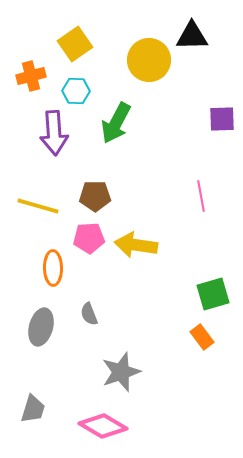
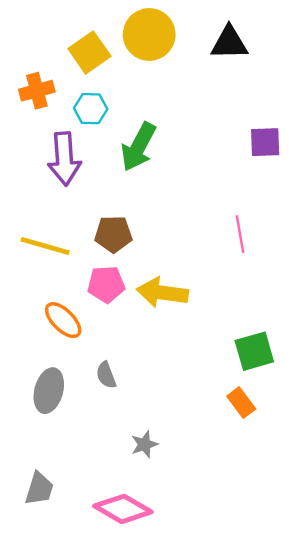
yellow circle: (149, 60) -> (149, 34), moved
orange ellipse: (53, 268) -> (63, 320), turned -44
gray star: (121, 372) -> (144, 444), size x0.6

